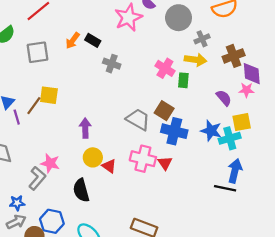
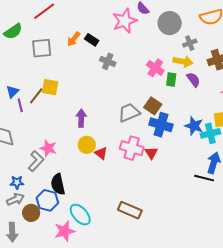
purple semicircle: (224, 98) -> (193, 80), moved
gray trapezoid: (138, 119) -> (129, 113), turned -55
black semicircle: (81, 190) -> (58, 184), moved

